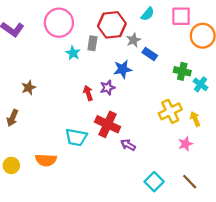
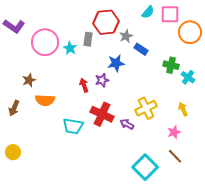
cyan semicircle: (148, 14) -> (148, 12), moved
pink circle: (59, 23) -> (45, 42), moved
yellow cross: (170, 111) -> (146, 108), moved
purple arrow: (128, 145) -> (127, 124), moved
orange semicircle: (46, 160) -> (45, 100), moved
cyan square: (154, 182) -> (145, 167), size x1.4
brown line: (190, 182) -> (175, 156), moved

